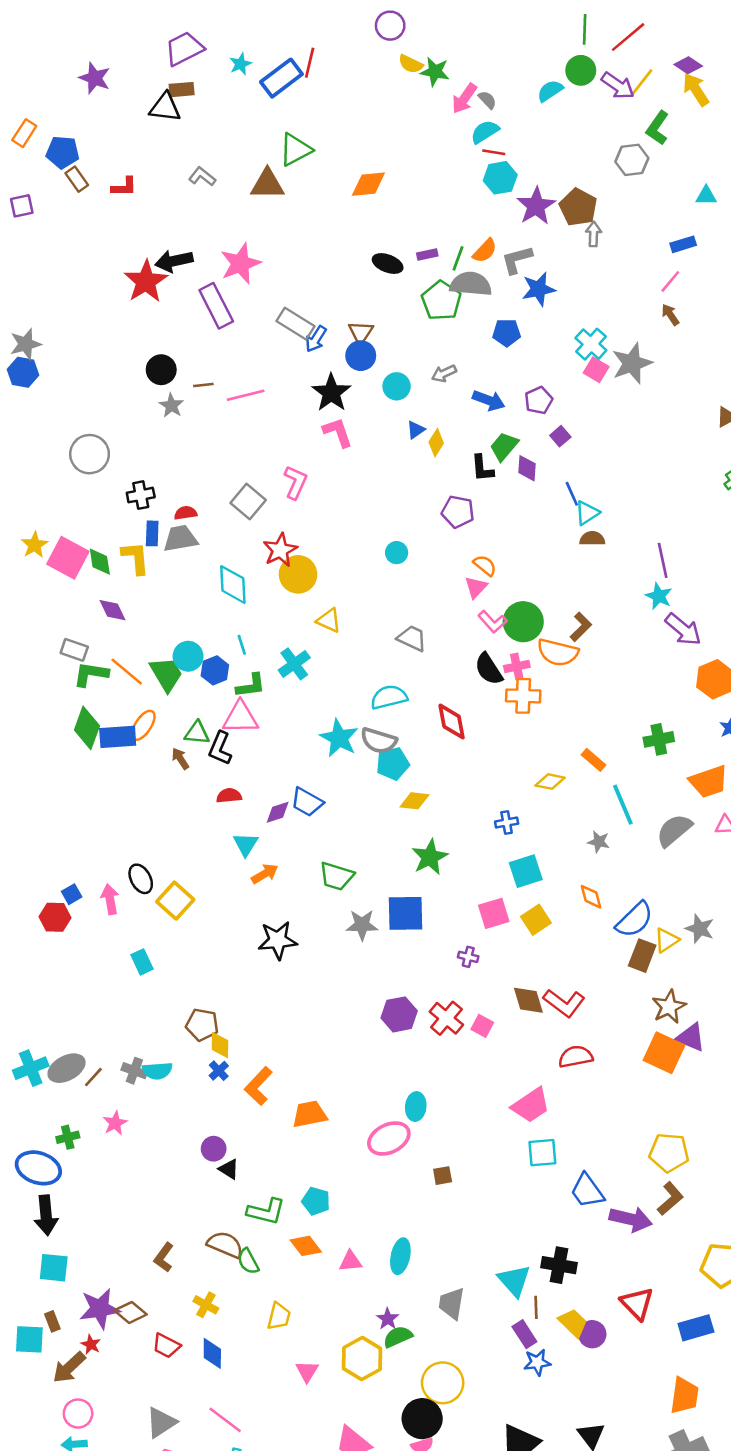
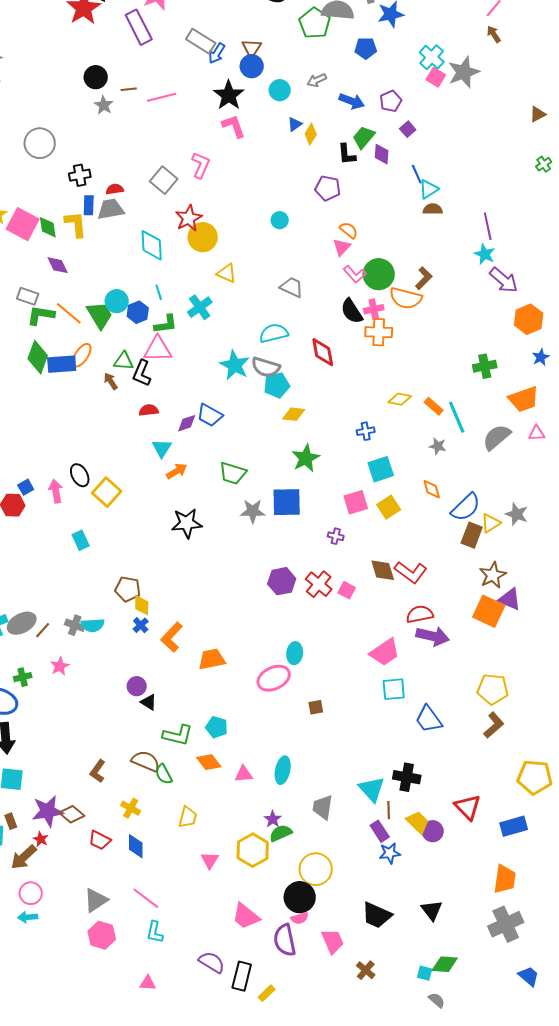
orange rectangle: (594, 760) -> (434, 406), moved
purple arrow: (631, 1219) -> (433, 636), moved

